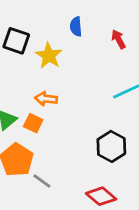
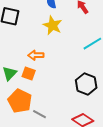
yellow star: (49, 56) -> (52, 25), moved

